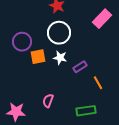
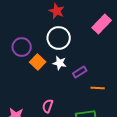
orange square: (38, 57) -> (38, 62), turned -35
orange line: (98, 83) -> (98, 88), turned -56

